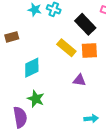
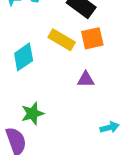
cyan diamond: (32, 68) -> (24, 57), moved
green star: (36, 99) -> (32, 113), turned -30

